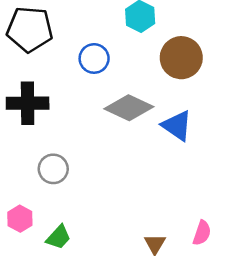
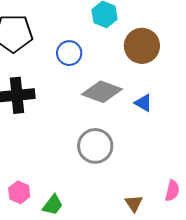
blue triangle: (177, 126) -> (143, 103), size x0.7
gray circle: (53, 169) -> (95, 146), moved, size x1.4

